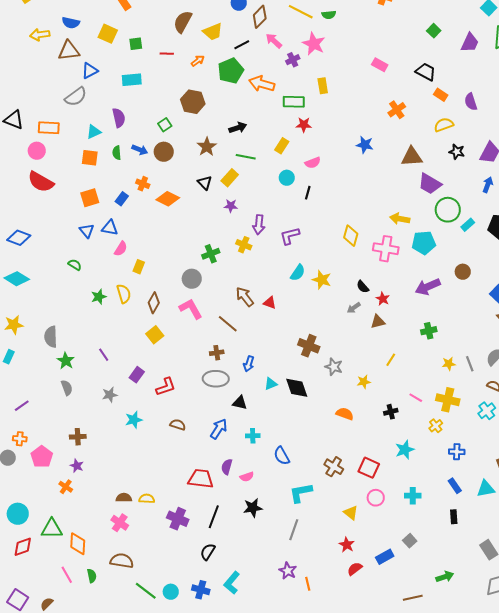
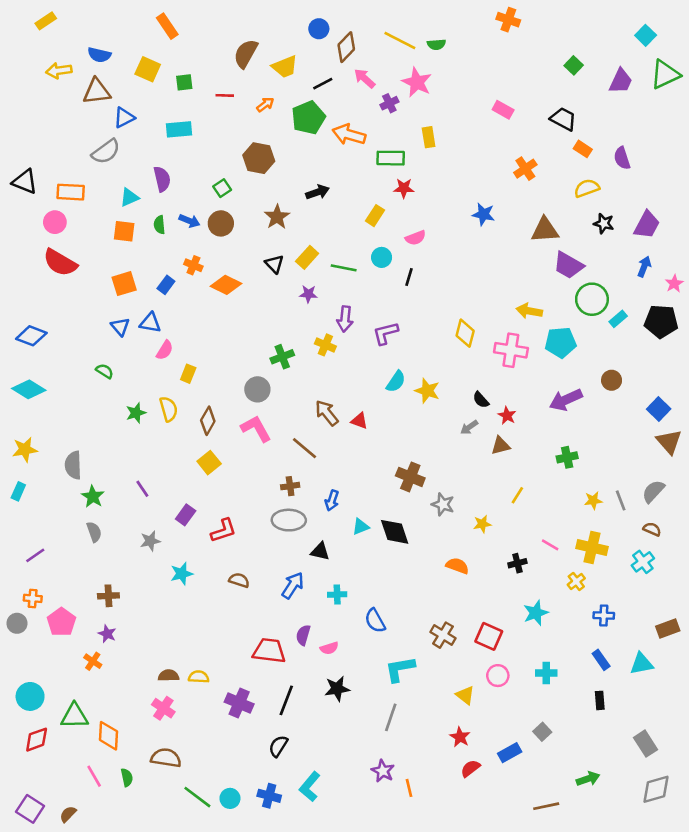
green line: (246, 157) -> (344, 268), moved

